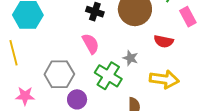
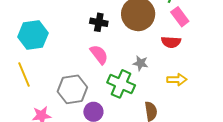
pink rectangle: (188, 17) -> (180, 17), moved
yellow arrow: (164, 79) -> (177, 80), size x0.7

